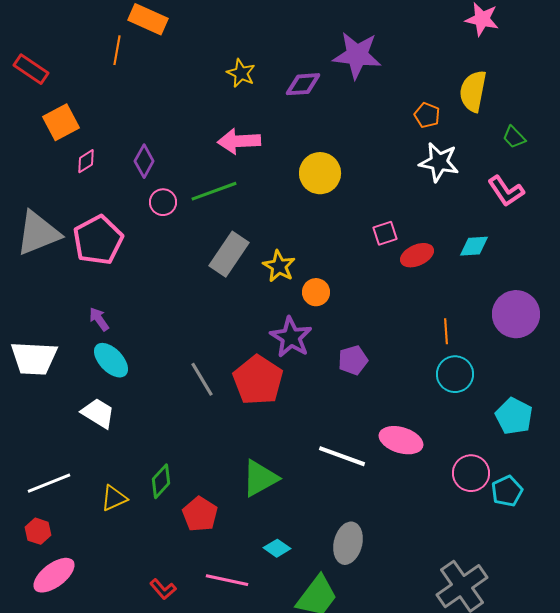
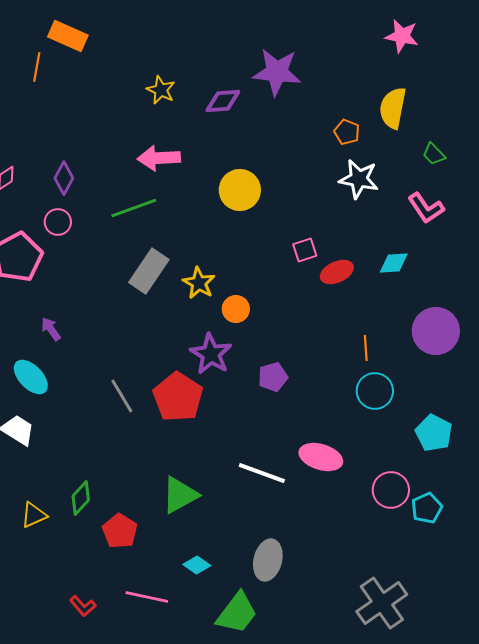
pink circle: (163, 202) -> (58, 222), moved
purple arrow: (99, 319) -> (51, 329), moved

